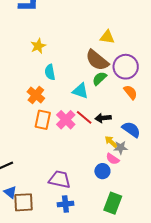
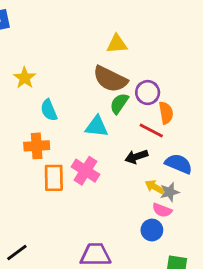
purple circle: (126, 67) -> (148, 93), moved, size x0.7
orange semicircle: (130, 92) -> (166, 113), turned 42
orange cross: (36, 95) -> (37, 146), turned -30
red line: (84, 117) -> (151, 130), moved

